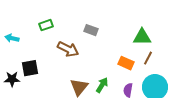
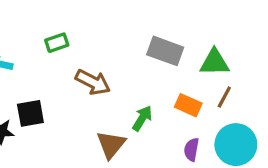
gray rectangle: (91, 30) -> (165, 51), moved, size x1.5
green arrow: (102, 85) -> (142, 118), moved

